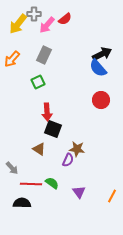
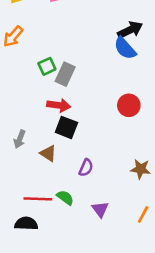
gray rectangle: (44, 55) -> (65, 74), moved
red circle: (101, 100) -> (129, 105), moved
red arrow: (47, 112) -> (59, 105), turned -78
brown star: (77, 149) -> (141, 169), moved
gray arrow: (12, 168) -> (20, 139), moved, turned 64

